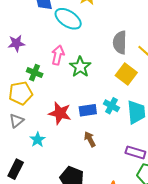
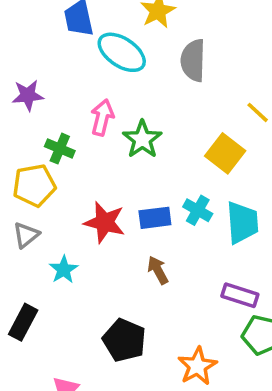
gray semicircle: (120, 42) -> (193, 60), moved

